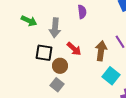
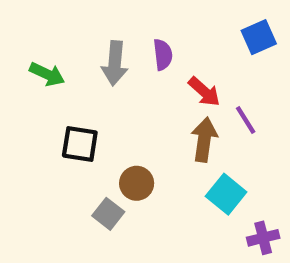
gray arrow: (55, 28) -> (115, 63), moved
red arrow: (74, 49) -> (204, 92), moved
brown circle: (60, 66) -> (137, 183), moved

